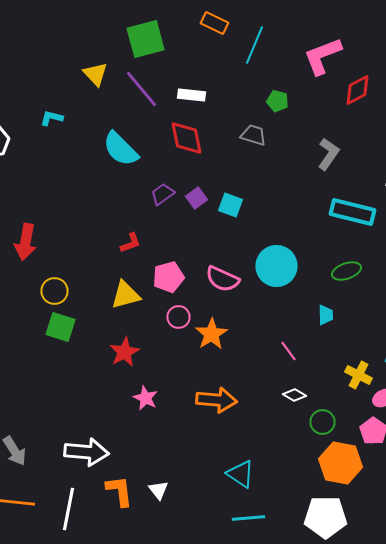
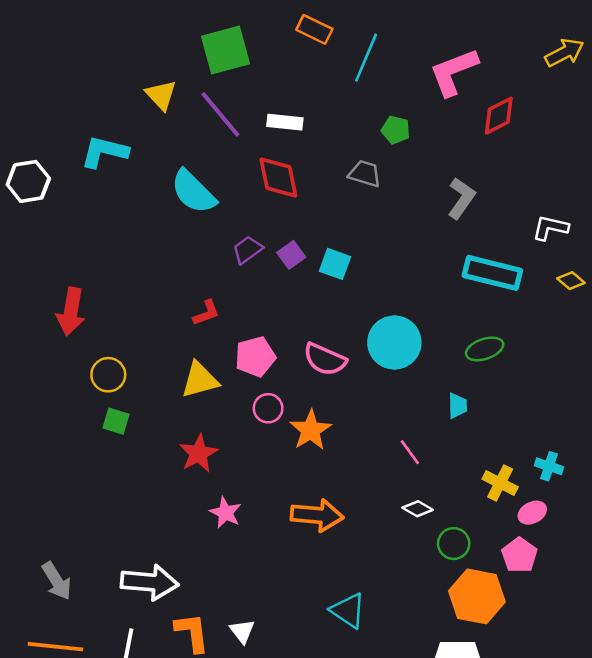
cyan L-shape: (52, 118) -> (104, 152), size x1.6
green square: (60, 327) -> (116, 421), size x0.7

